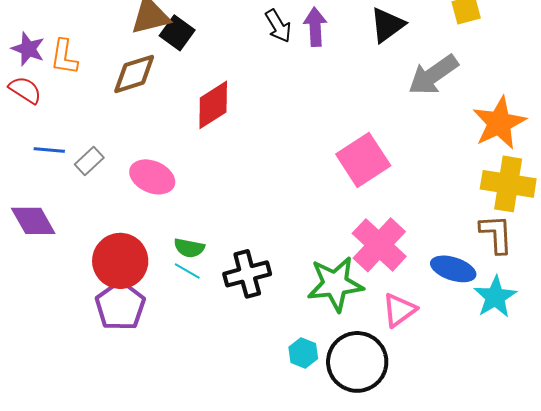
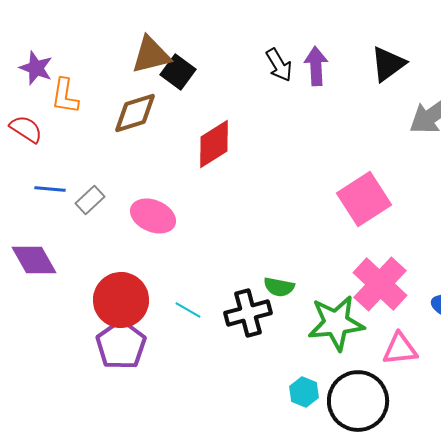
purple star: (28, 49) -> (36, 68), moved
green semicircle: (189, 248) -> (279, 287), moved
pink triangle: (399, 310) -> (400, 349), turned 30

